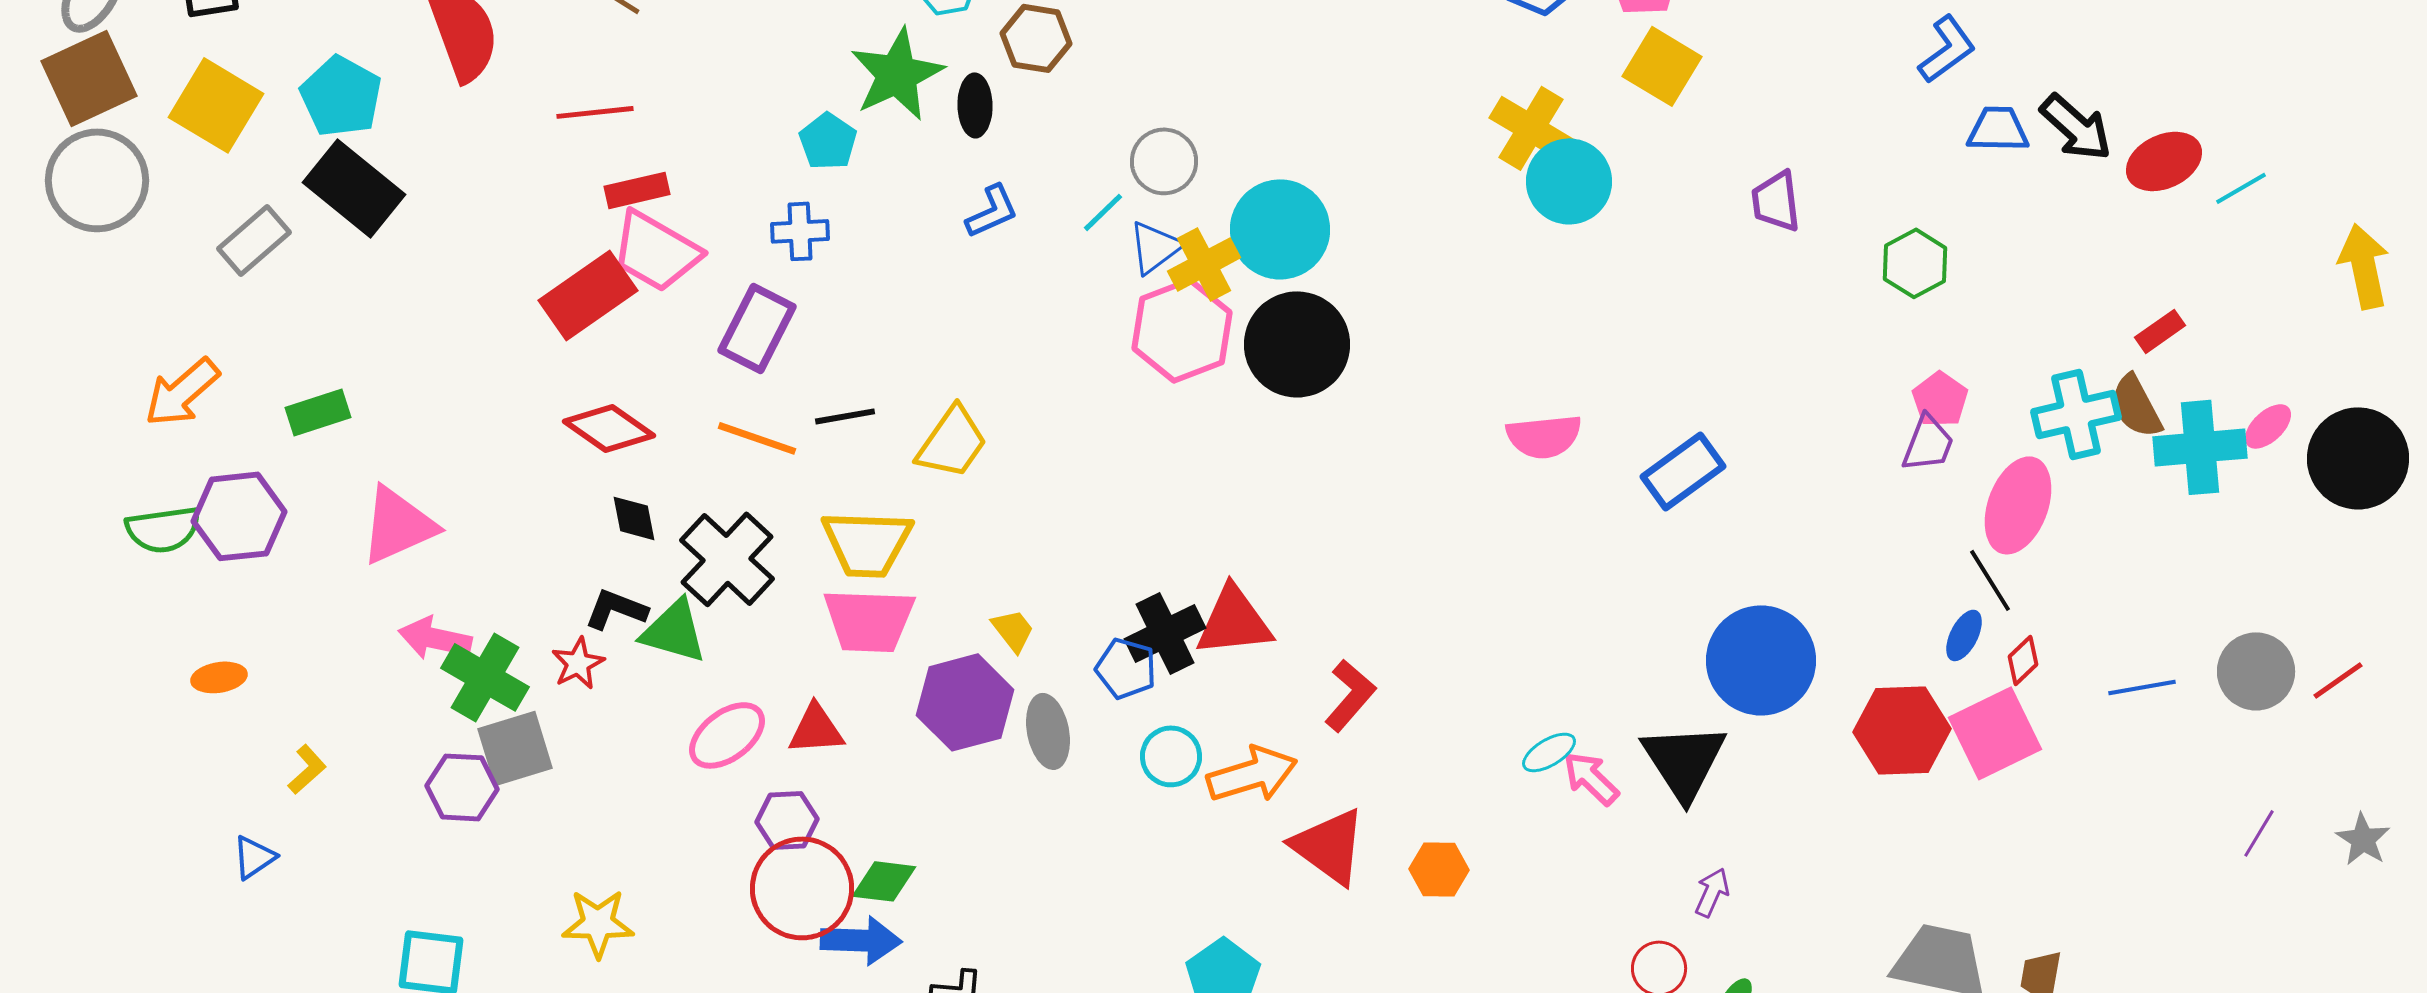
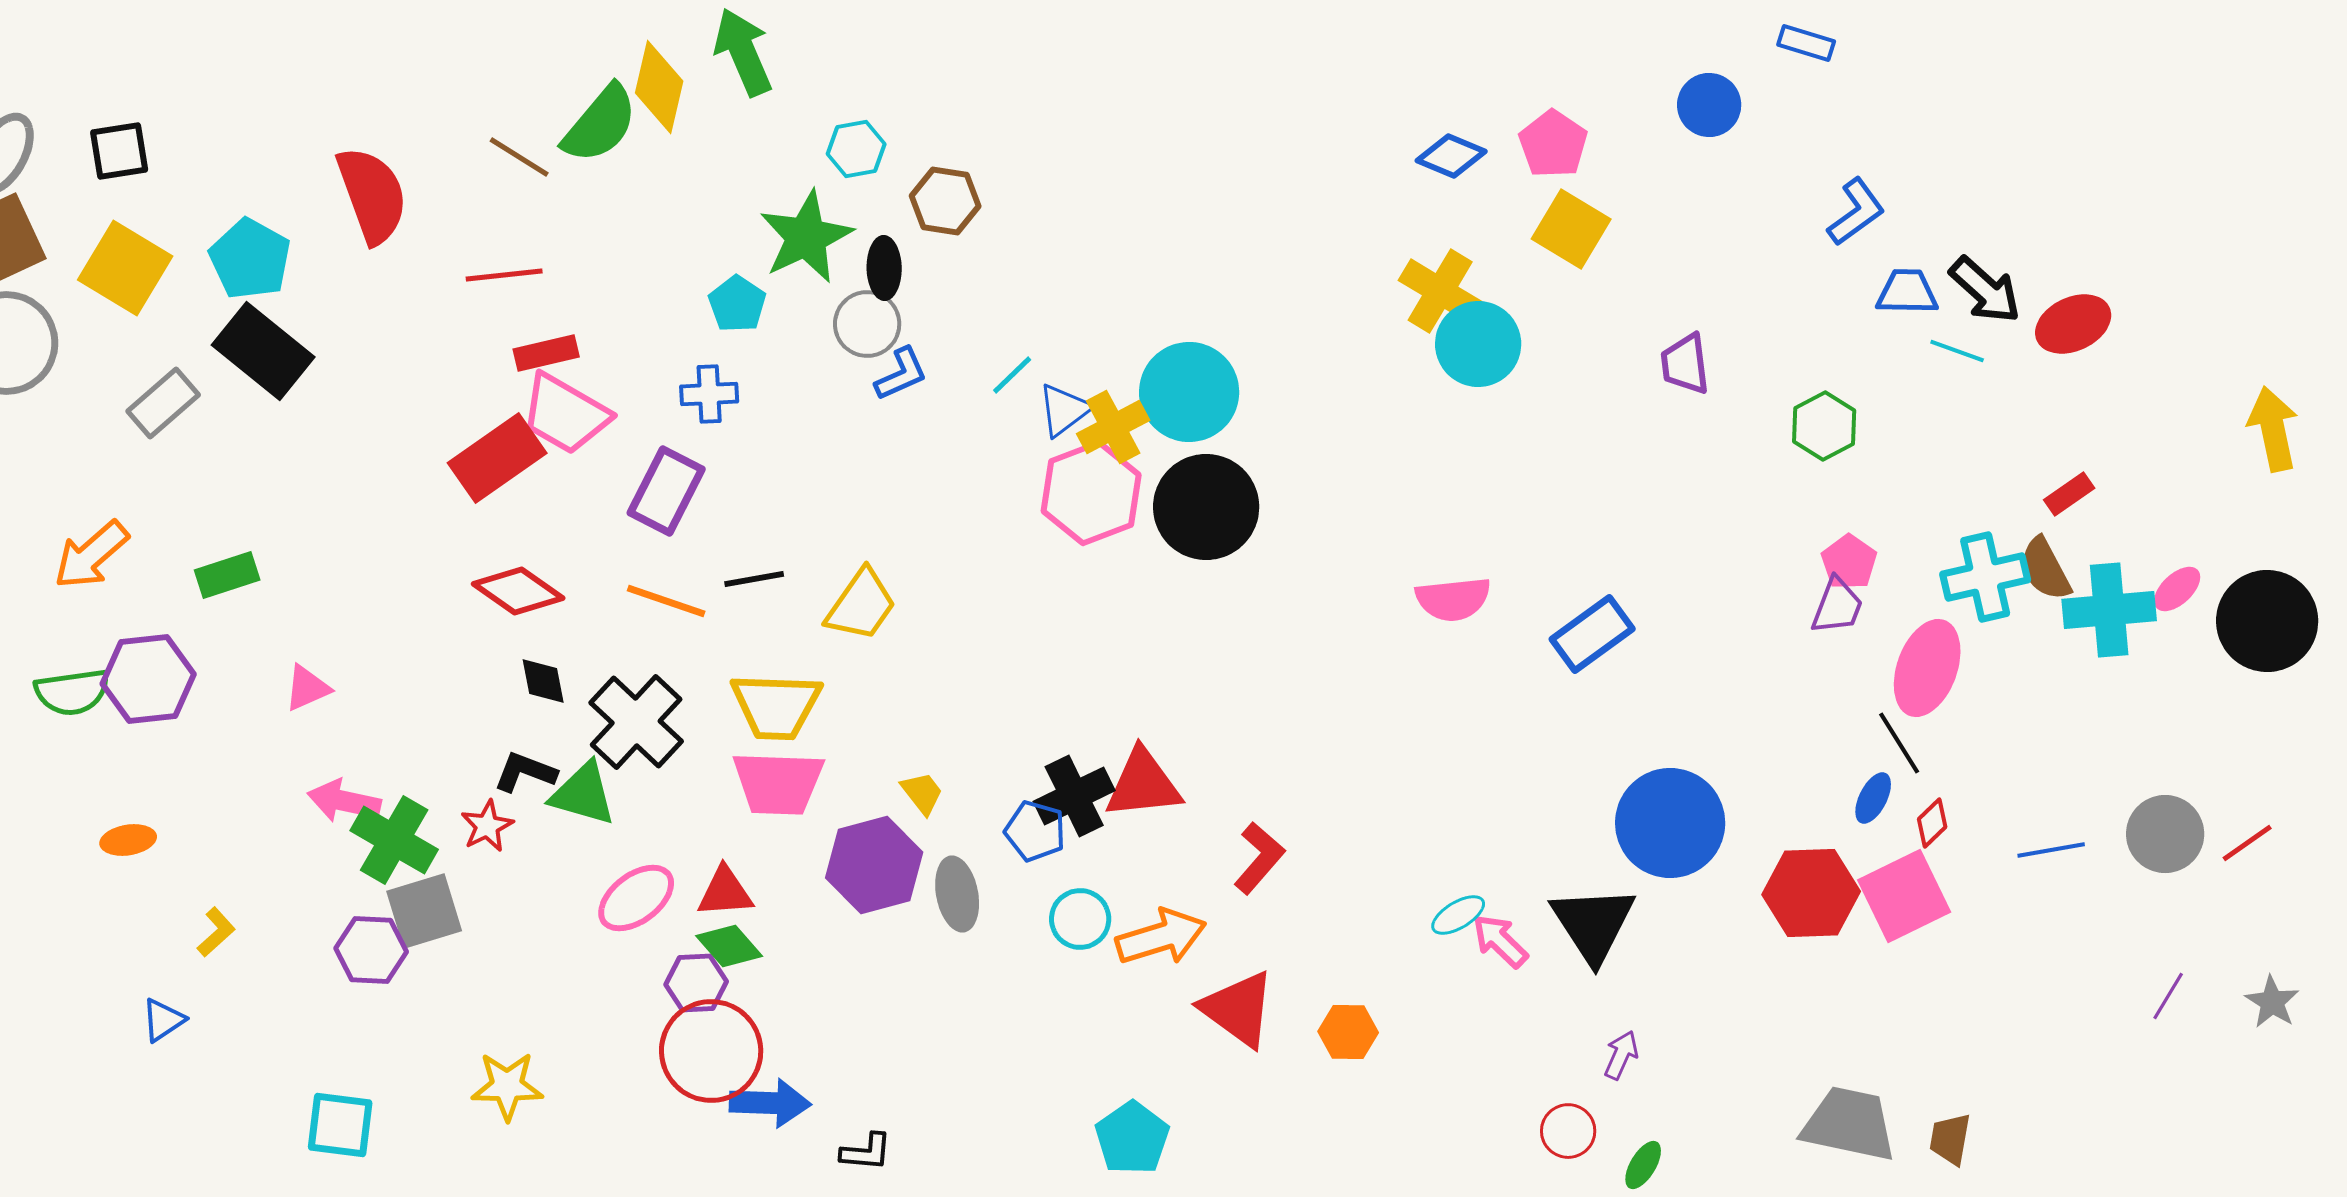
gray circle: (1164, 161) -> (867, 324), moved
cyan line: (2241, 188) -> (1957, 351), moved, turned 50
pink triangle: (398, 525) -> (307, 688), size x0.6
green diamond: (884, 881) -> (729, 946), moved, turned 42

